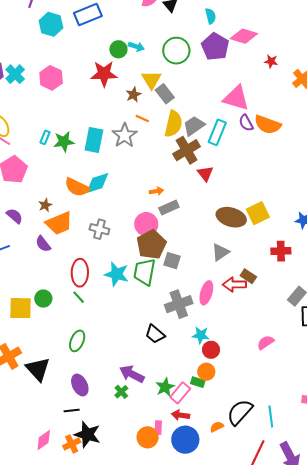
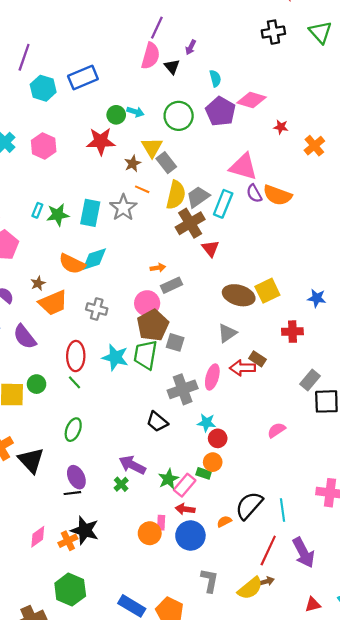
purple semicircle: (43, 244) -> (25, 337), moved, size x1.4
black line: (72, 411) -> (72, 493), moved

